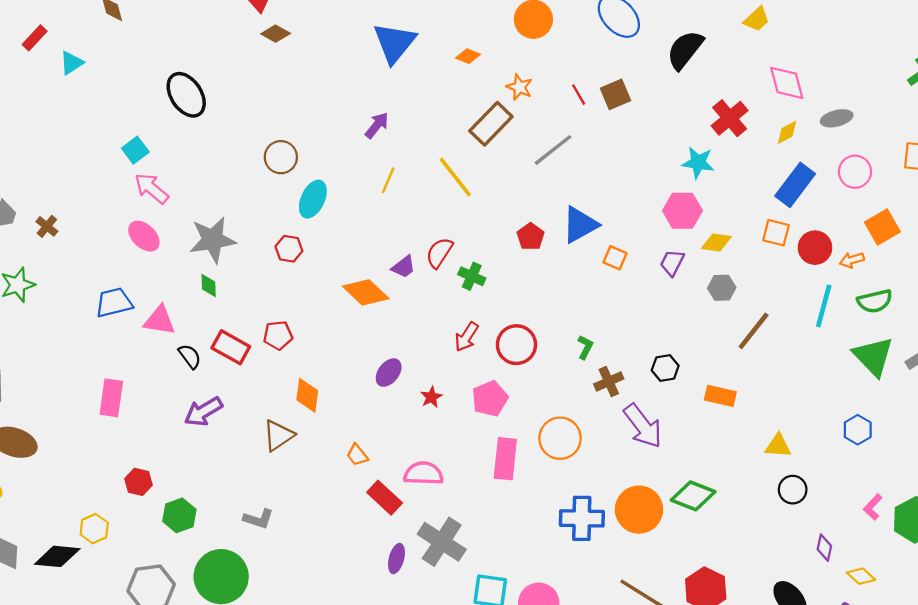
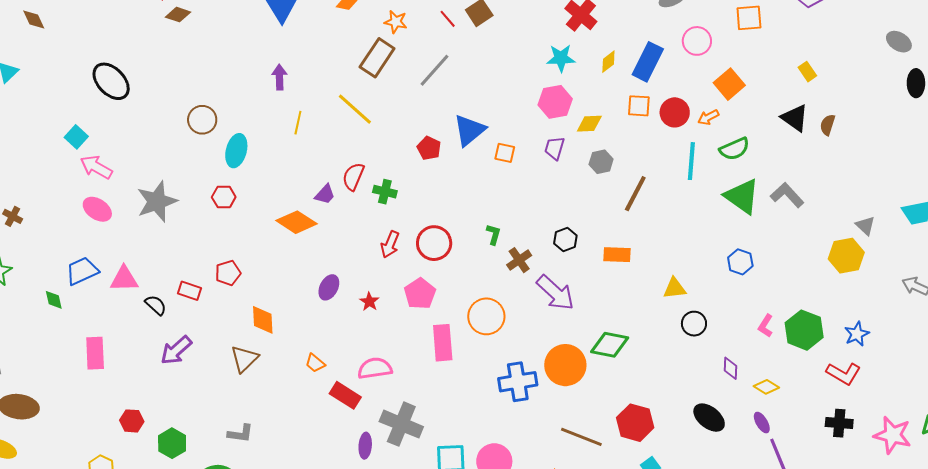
purple arrow: (377, 125) -> (279, 77), turned -30
yellow diamond: (787, 132) -> (608, 62), moved
green diamond: (209, 285) -> (54, 300), moved
red rectangle: (231, 347) -> (190, 291), size x0.7

